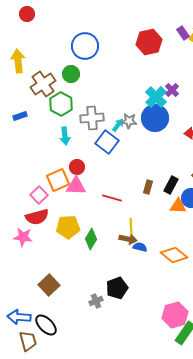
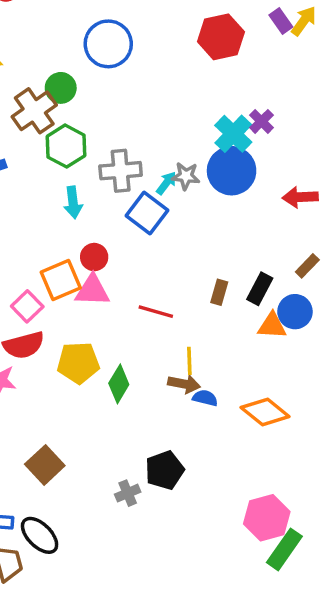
green circle: (71, 74) -> (61, 88), moved

